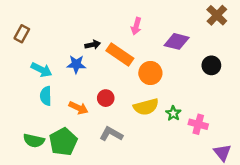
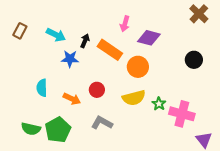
purple diamond: (177, 41) -> (149, 38), moved
black arrow: (93, 45) -> (85, 41), turned -56
cyan arrow: (41, 70) -> (56, 35), moved
pink cross: (198, 124) -> (182, 114), size x1.4

